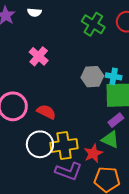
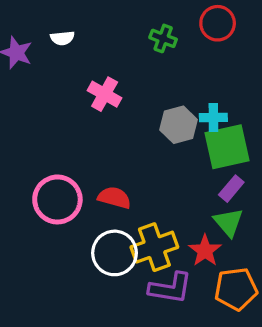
green cross: (93, 24) -> (163, 38), size x0.7
pink cross: (39, 56) -> (105, 94), moved
green triangle: (110, 140) -> (228, 222), turned 36

